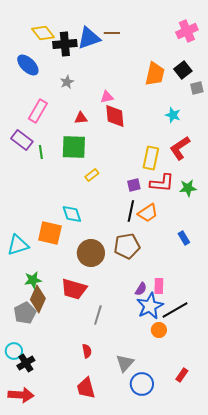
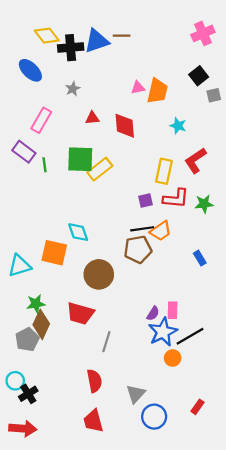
orange trapezoid: (155, 74) -> (157, 91), moved
pink triangle: (107, 97) -> (138, 88), moved
cyan star: (173, 115) -> (178, 126), moved
red triangle: (81, 118) -> (92, 118), moved
yellow rectangle: (92, 175) -> (100, 169), moved, size x1.6
black line: (131, 211) -> (142, 229), turned 70
brown pentagon: (127, 246) -> (138, 249), moved
red semicircle: (87, 351) -> (94, 381), size x1.5

